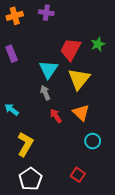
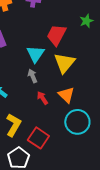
green star: (98, 44) -> (86, 21), moved
cyan circle: (93, 141) -> (77, 122), size x1.6
red square: (78, 175) -> (38, 138), moved, size x1.5

